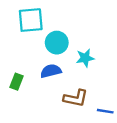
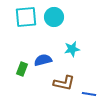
cyan circle: (57, 43) -> (54, 17), moved
green rectangle: (16, 82) -> (22, 69), moved

